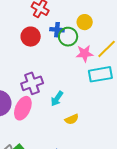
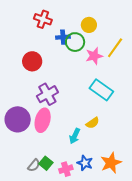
red circle: (31, 37) -> (32, 61), moved
cyan rectangle: (100, 74) -> (101, 90), moved, turned 55
cyan arrow: (57, 99) -> (75, 136), moved

